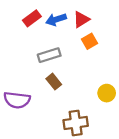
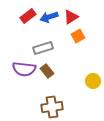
purple semicircle: (17, 100) -> (24, 69), moved
brown cross: (76, 123) -> (52, 107), moved

